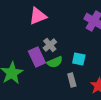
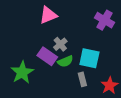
purple rectangle: (37, 57) -> (47, 56), turned -30
cyan square: (79, 59) -> (89, 58), size x1.5

